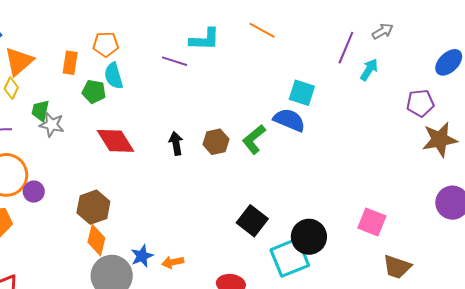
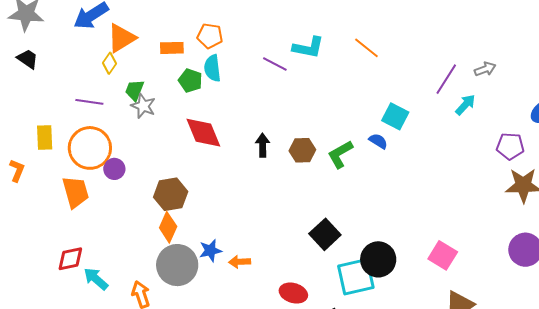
orange rectangle: (70, 63) -> (172, 48), turned 70
blue semicircle: (289, 120) -> (378, 141), size x0.6

